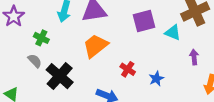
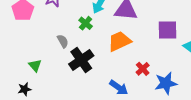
green cross: (41, 38) -> (86, 23), moved
blue star: (156, 79) -> (166, 83), size x1.6

